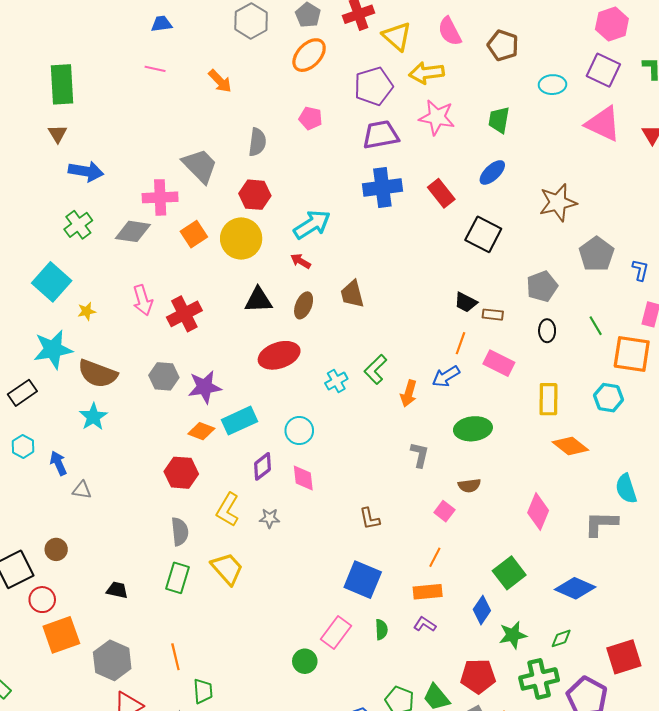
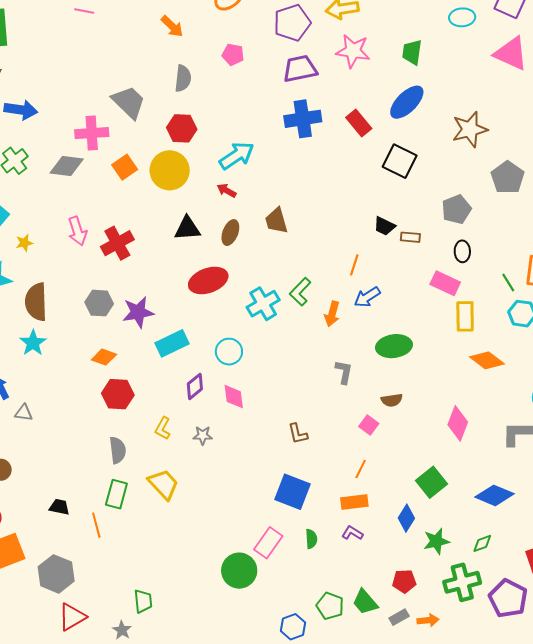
orange arrow: (220, 81) -> (172, 26), moved
blue ellipse: (492, 172) -> (407, 102), size x1.4
green line: (596, 326) -> (508, 283), moved
orange line: (460, 343) -> (354, 265), moved
pink rectangle: (499, 363) -> (445, 283), moved
brown semicircle: (98, 374) -> (36, 302), turned 69
cyan cross: (336, 381) -> (263, 304), size x1.5
orange diamond: (201, 431) -> (104, 357), moved
yellow L-shape: (228, 510) -> (163, 428), size x0.7
orange line: (175, 657) -> (96, 525), moved
green circle: (305, 661) -> (239, 571), size x1.5
red pentagon: (478, 676) -> (404, 581), size x0.7

